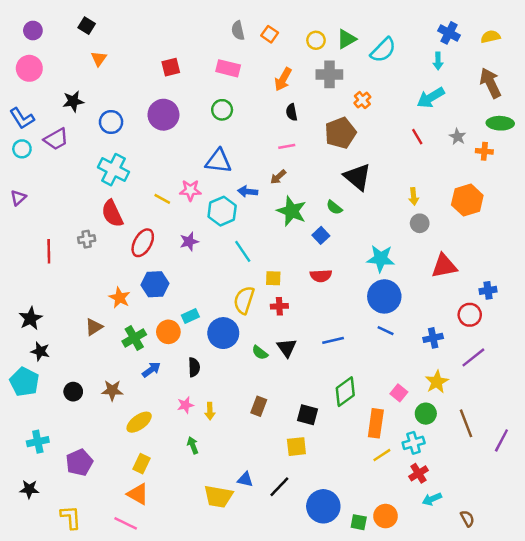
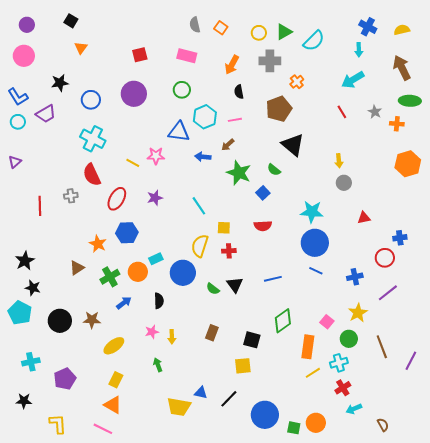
orange hexagon: (467, 200) -> (408, 164), moved
cyan hexagon: (222, 211) -> (205, 117), moved
red triangle: (444, 266) -> (364, 218), size x0.6
black circle: (73, 392) -> (60, 321), size x1.5

